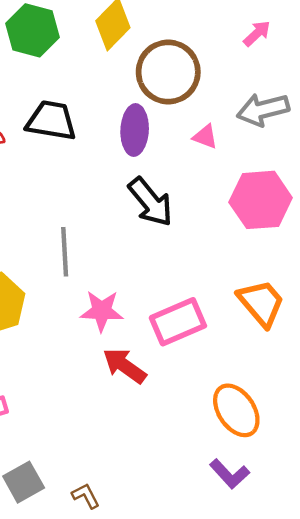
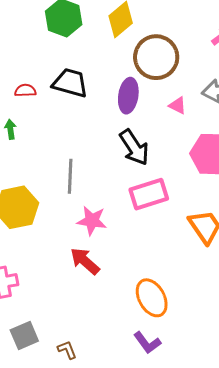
pink rectangle: (178, 322) -> (149, 194), moved
red arrow: (125, 366) -> (85, 261), moved
orange ellipse: (236, 410) -> (152, 298), moved
purple L-shape: (230, 474) -> (147, 343), moved

